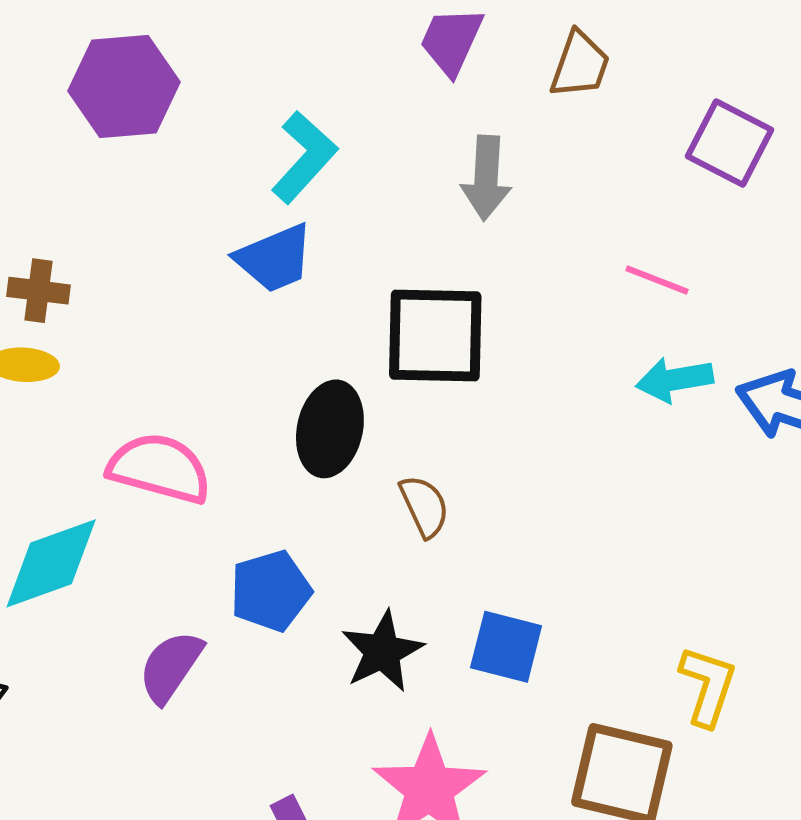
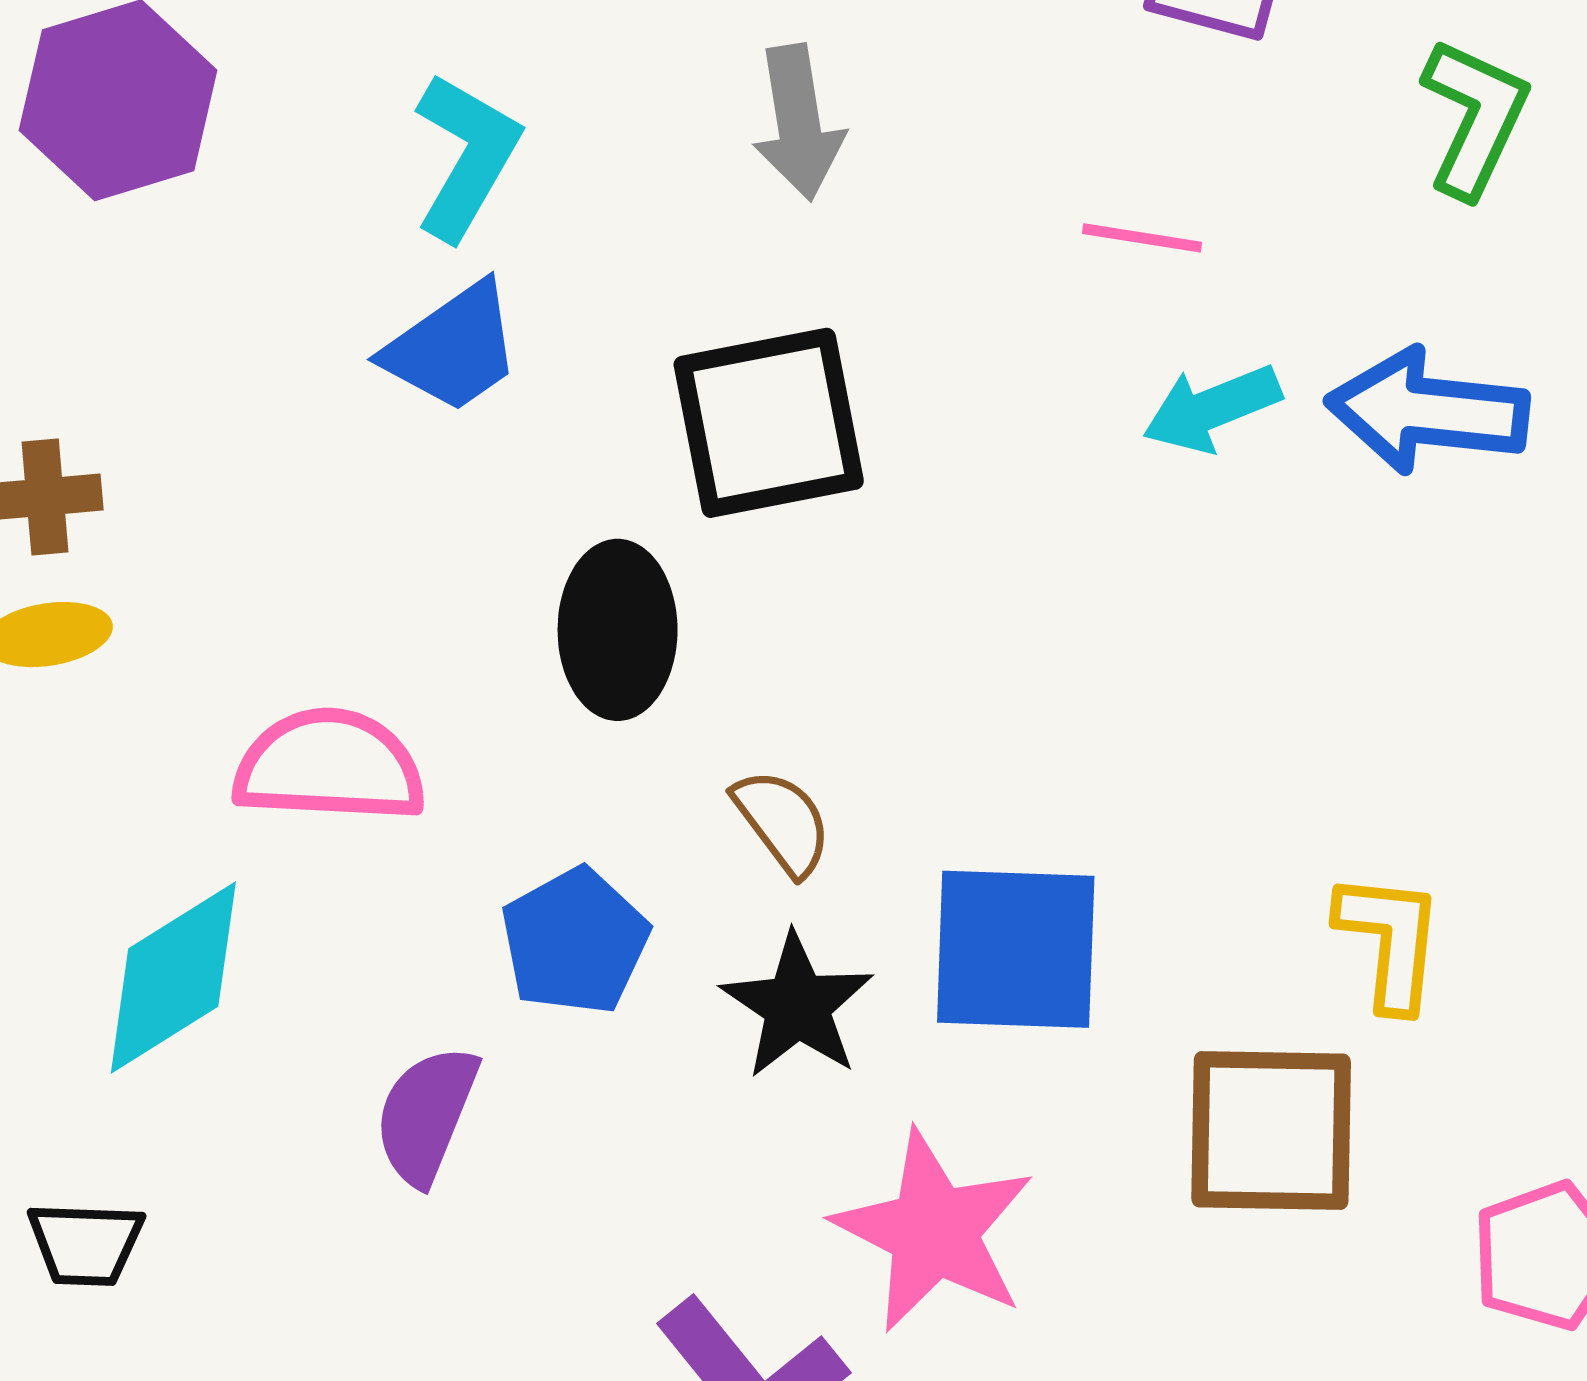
brown semicircle: (424, 506) -> (783, 822), moved
blue square: (506, 647) -> (1016, 949), size x1.4

